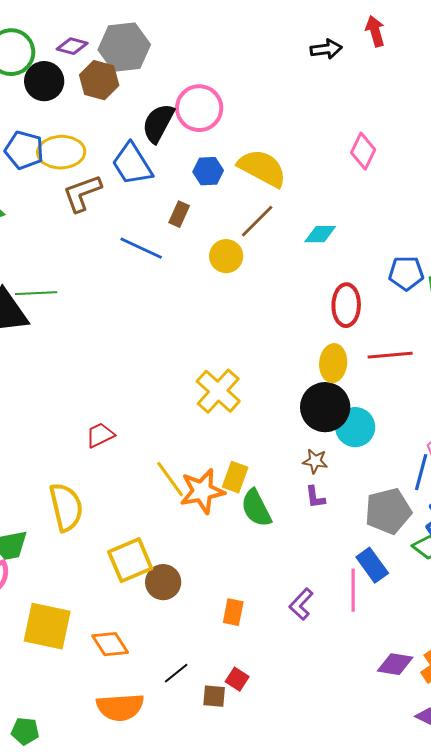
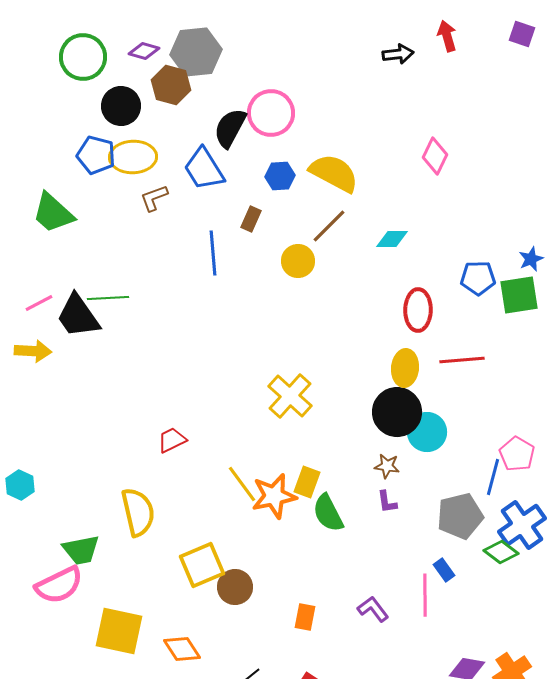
black circle: (44, 81) -> (121, 106), moved
brown L-shape: (82, 193) -> (154, 198), size x0.7
blue line: (141, 248) -> (213, 253), turned 60
blue rectangle: (372, 565) -> (444, 570), size x0.7
purple L-shape: (301, 604) -> (373, 609), turned 100

